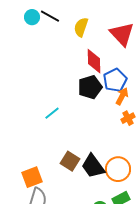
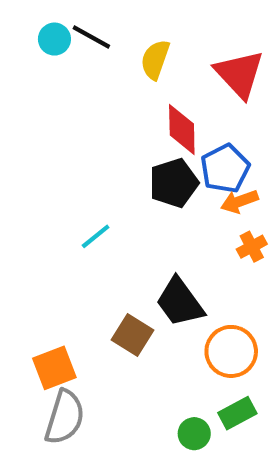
orange arrow: (122, 96) -> (239, 201), turned -138
black trapezoid: (93, 166) -> (180, 302), moved

